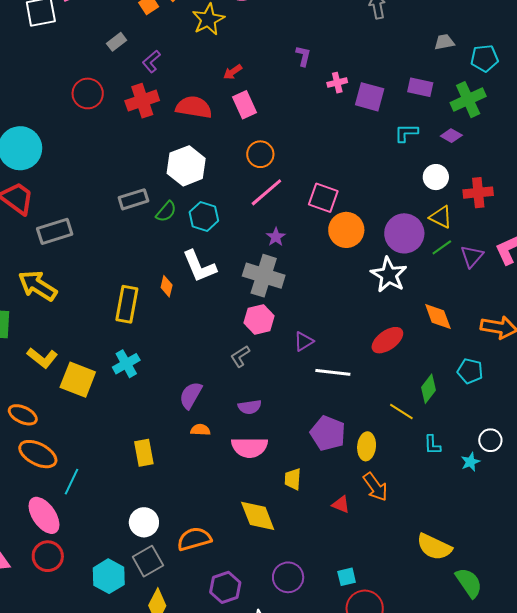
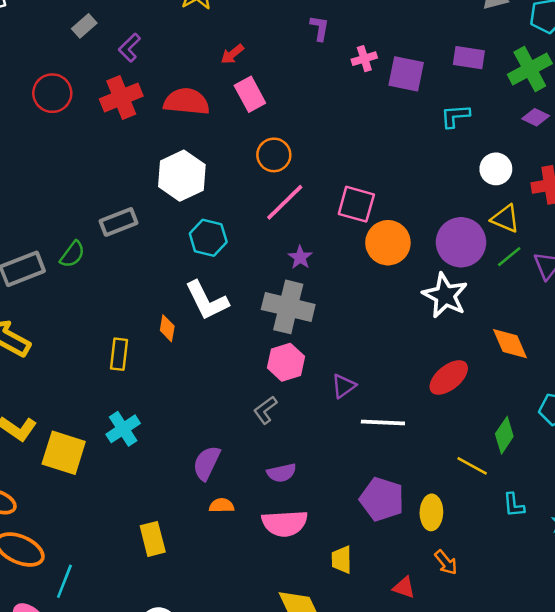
purple diamond: (451, 136) -> (536, 117), moved
green semicircle: (166, 212) -> (72, 254), moved
yellow rectangle: (127, 304) -> (119, 354), size x0.7
orange arrow: (375, 487) -> (446, 562), size x0.7

